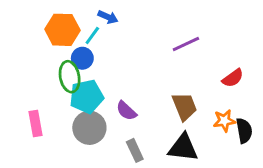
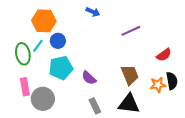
blue arrow: (108, 17) -> (93, 12), moved
cyan line: (92, 35) -> (38, 46), moved
green ellipse: (70, 77) -> (23, 54), moved
gray circle: (89, 128) -> (43, 99), moved
black semicircle: (244, 131) -> (172, 81), moved

